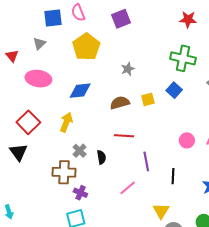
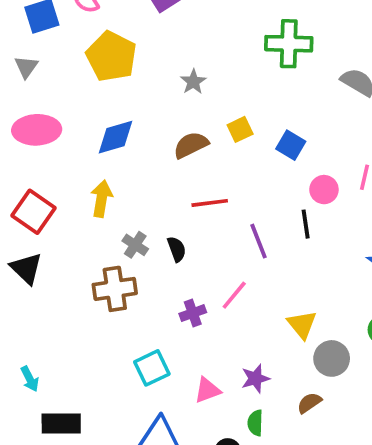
blue square: (174, 90) -> (291, 145), moved
black line: (173, 176) -> (306, 224), moved
purple cross: (80, 193) -> (193, 313), moved, turned -32

